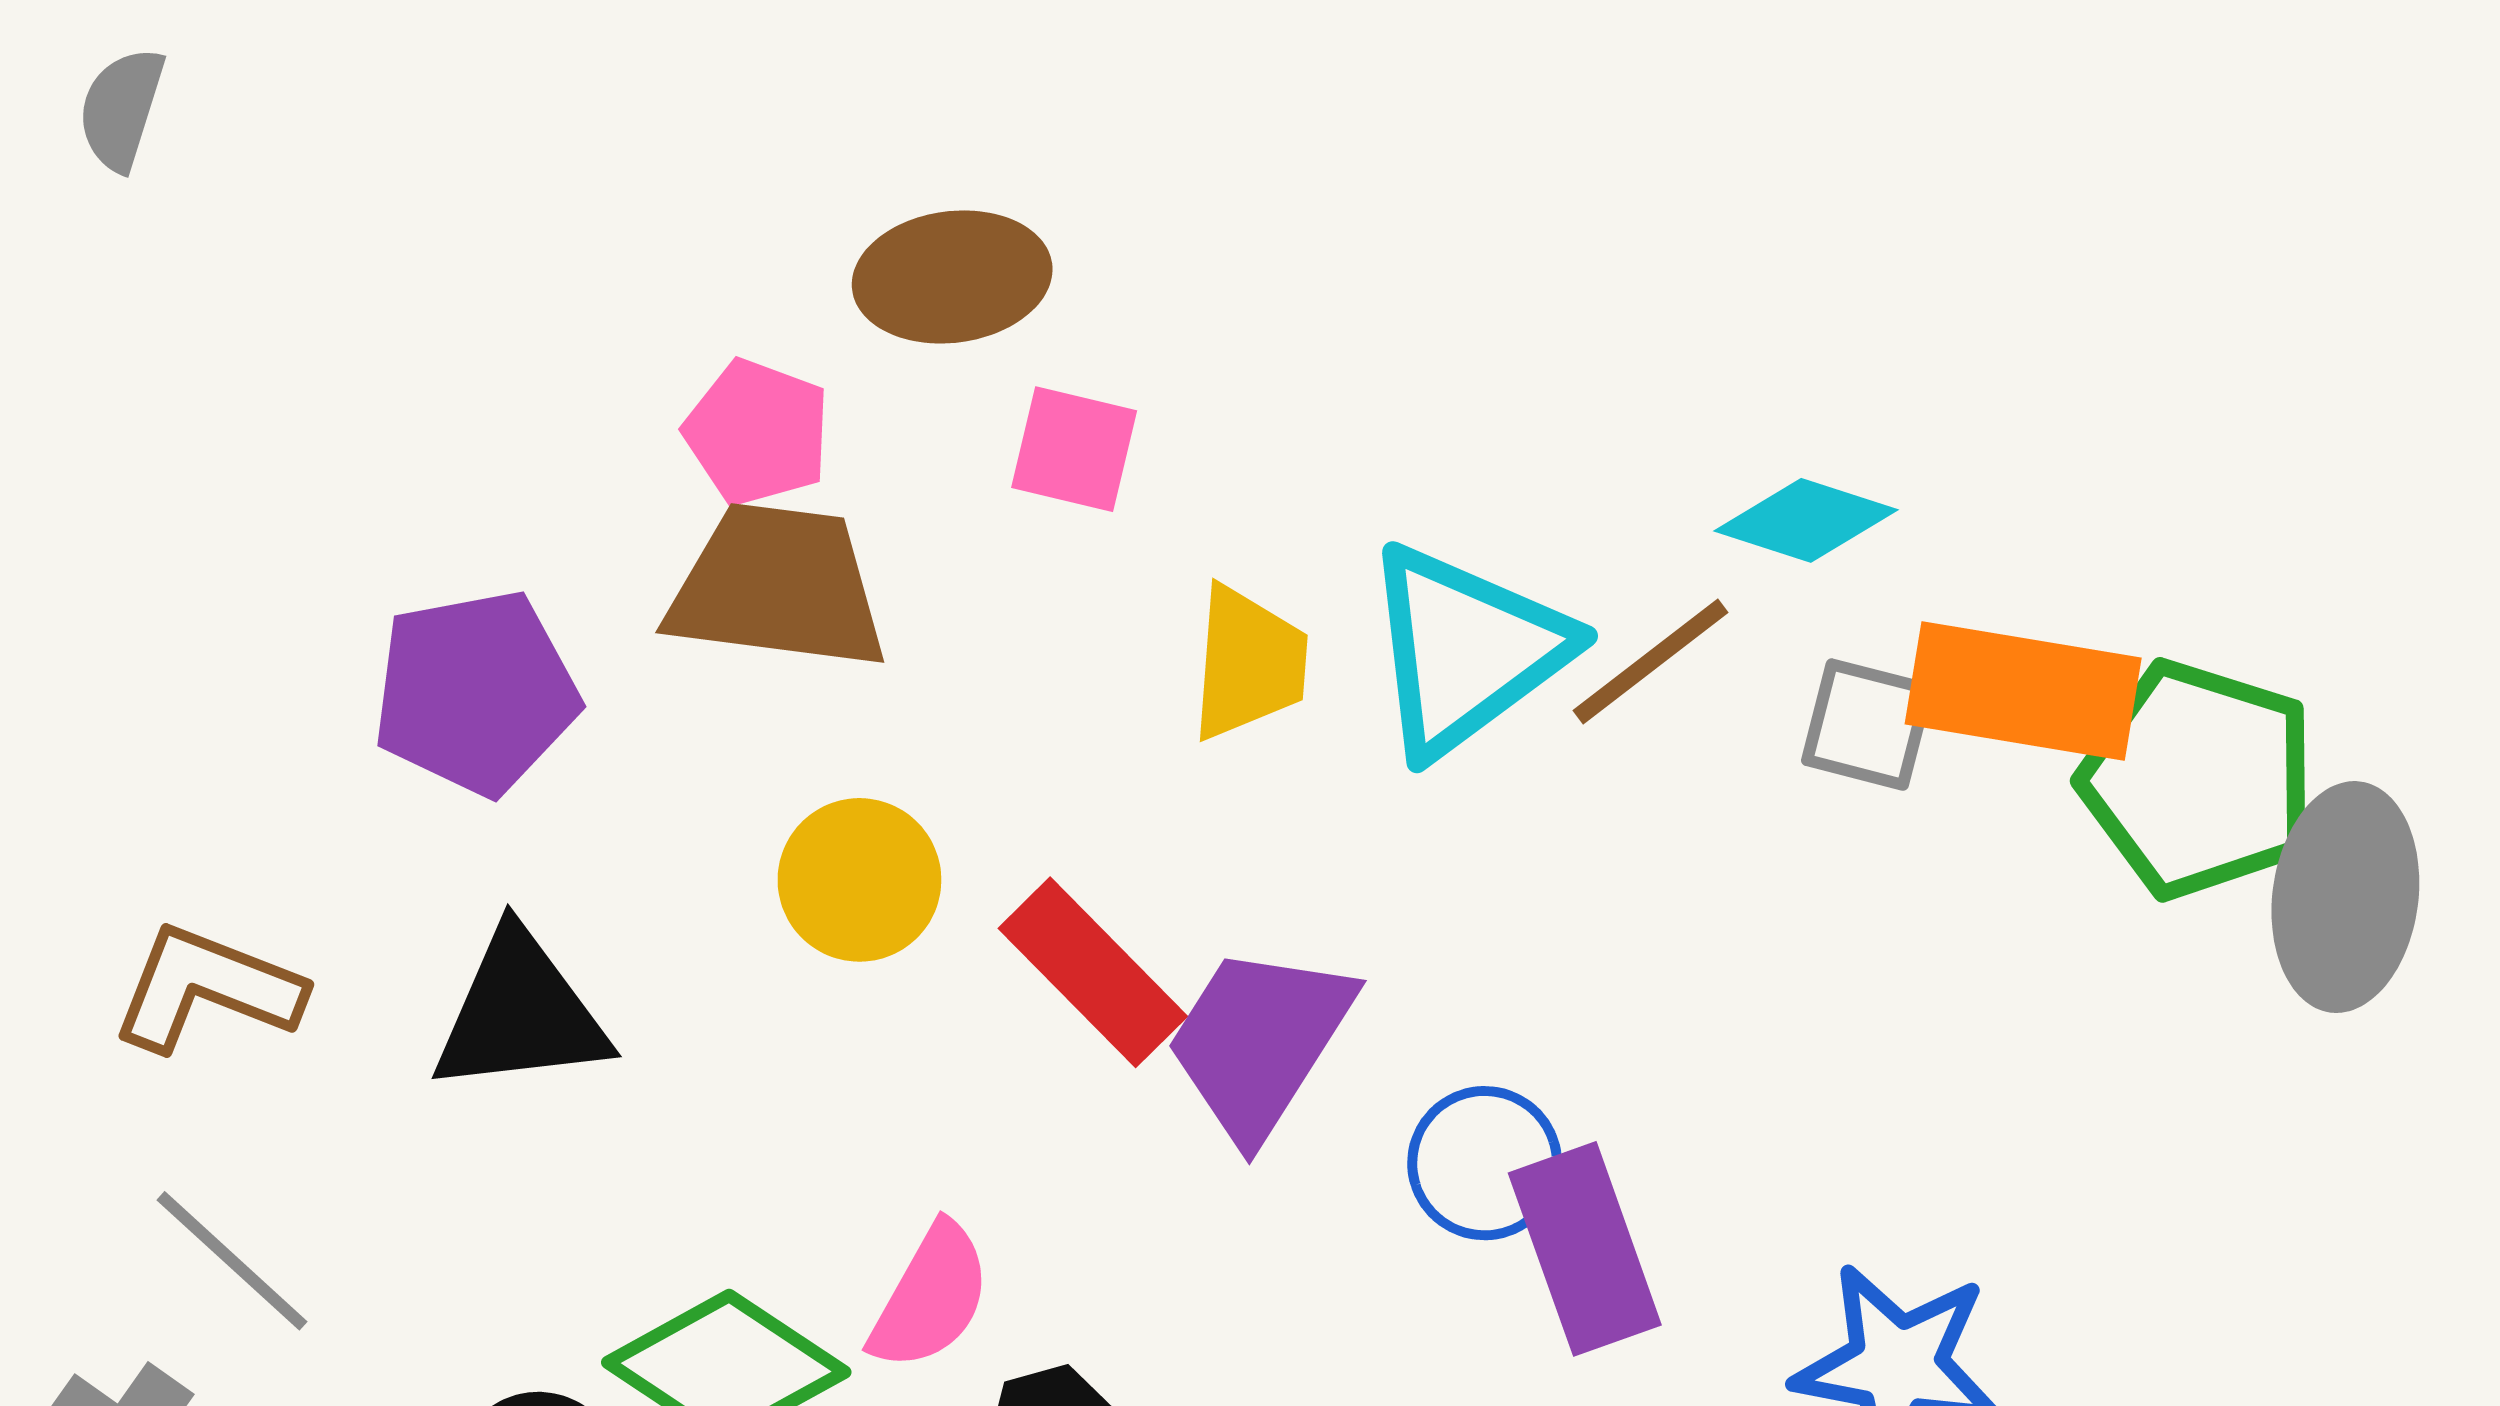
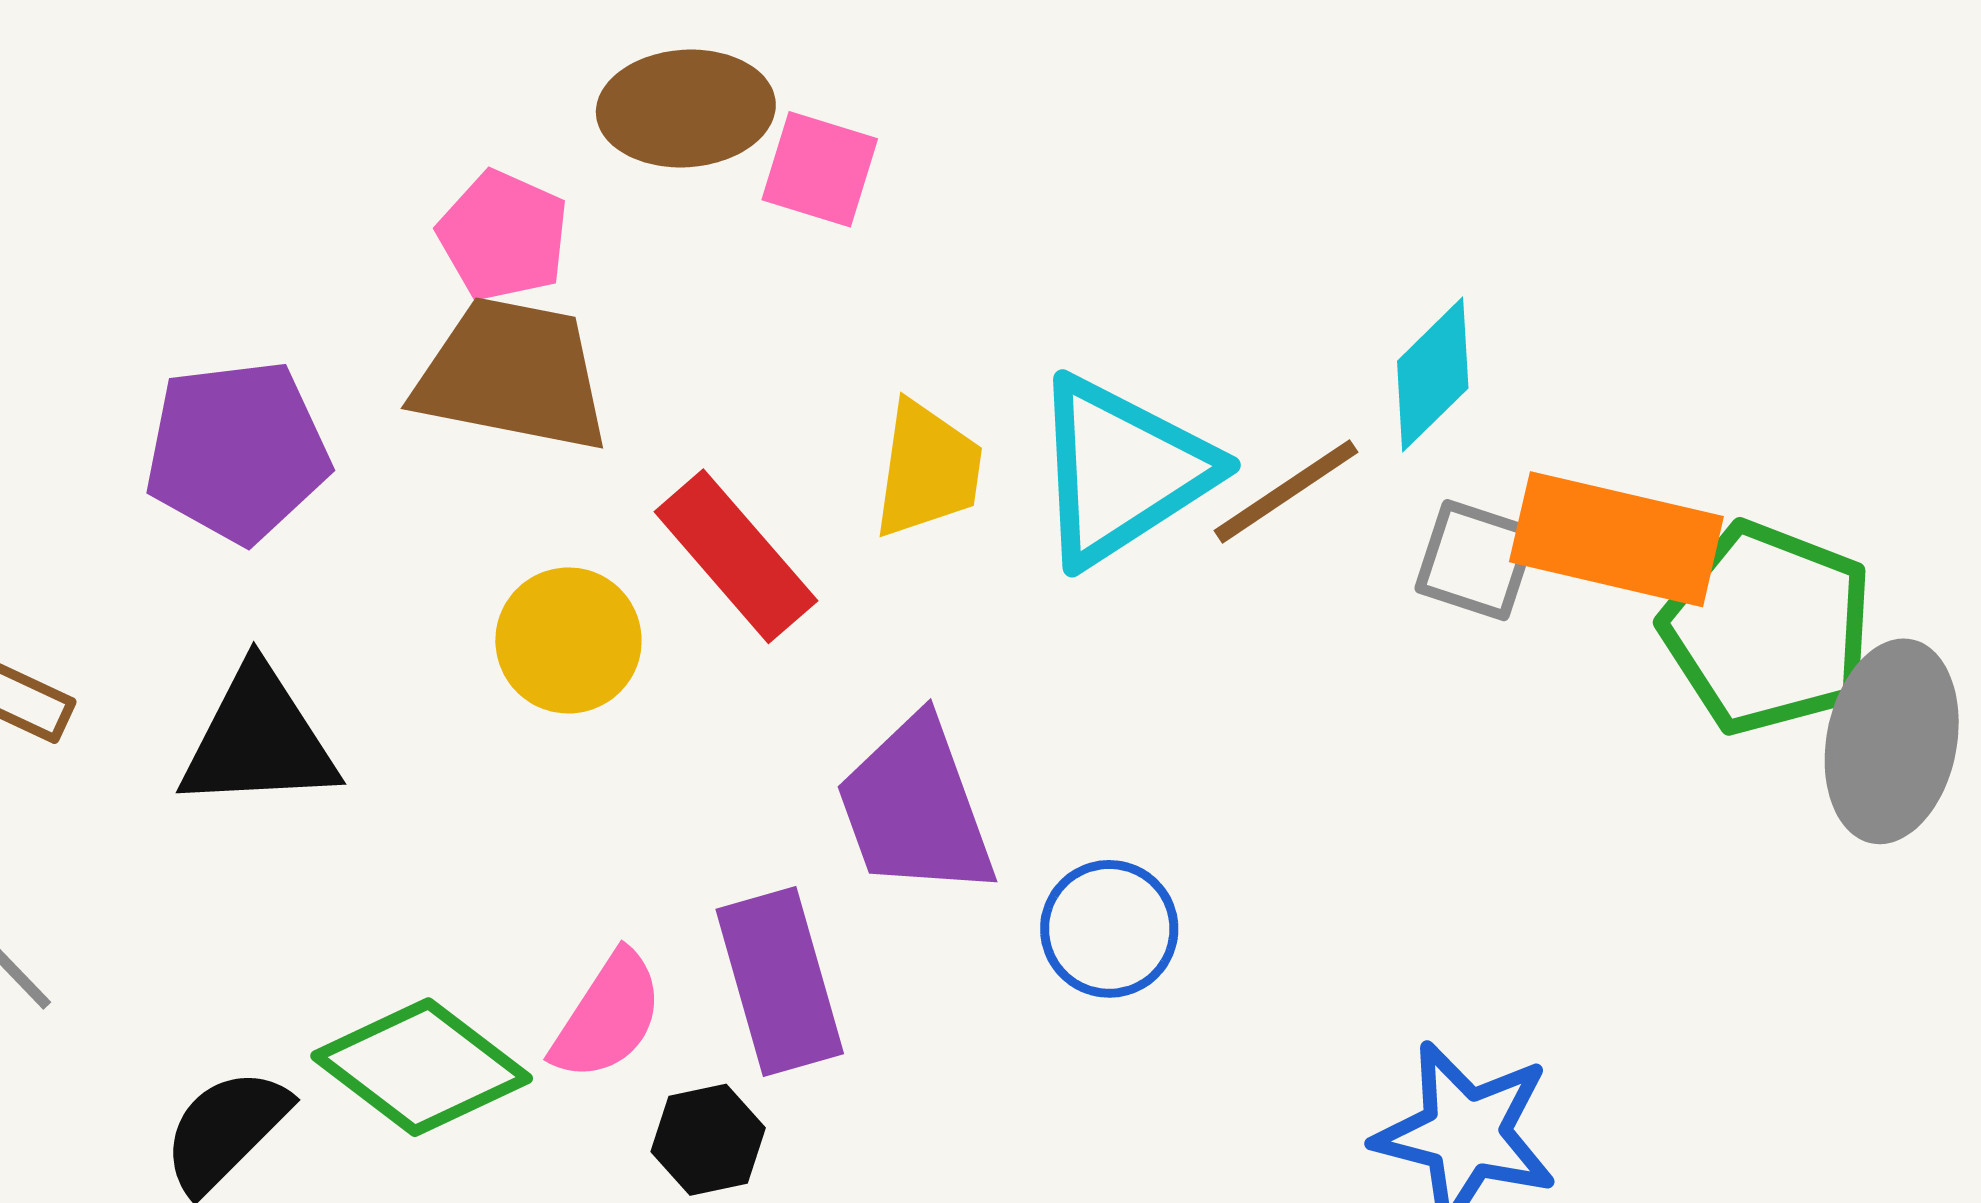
pink square: (1074, 449) -> (820, 169), moved
cyan diamond: (1806, 520) -> (1433, 375), turned -66
red rectangle: (1093, 972) -> (736, 556), moved
purple trapezoid: (1259, 1042) -> (915, 808), turned -56
purple rectangle: (1585, 1249) -> (780, 981), moved

